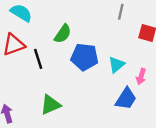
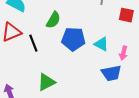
cyan triangle: (116, 65) -> (101, 44), turned -49
blue trapezoid: (126, 99) -> (111, 73), turned 50

